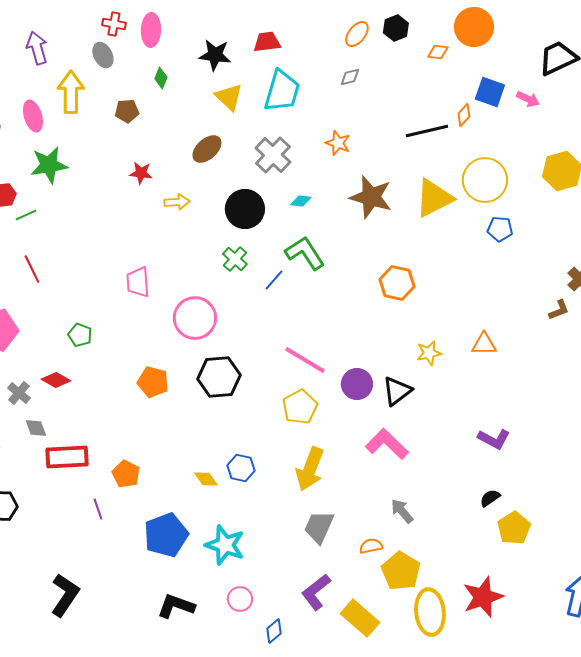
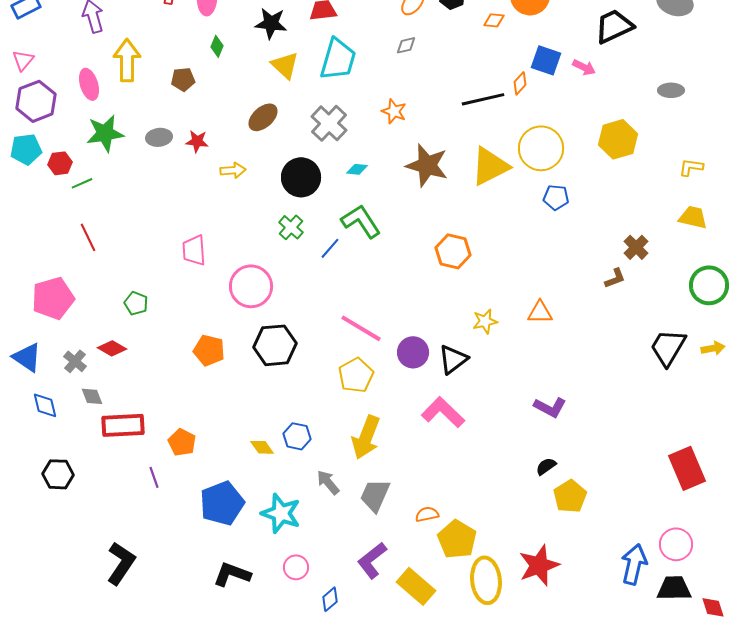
gray ellipse: (103, 55) -> (159, 137), moved, turned -70
gray arrow: (402, 511) -> (328, 482), moved

